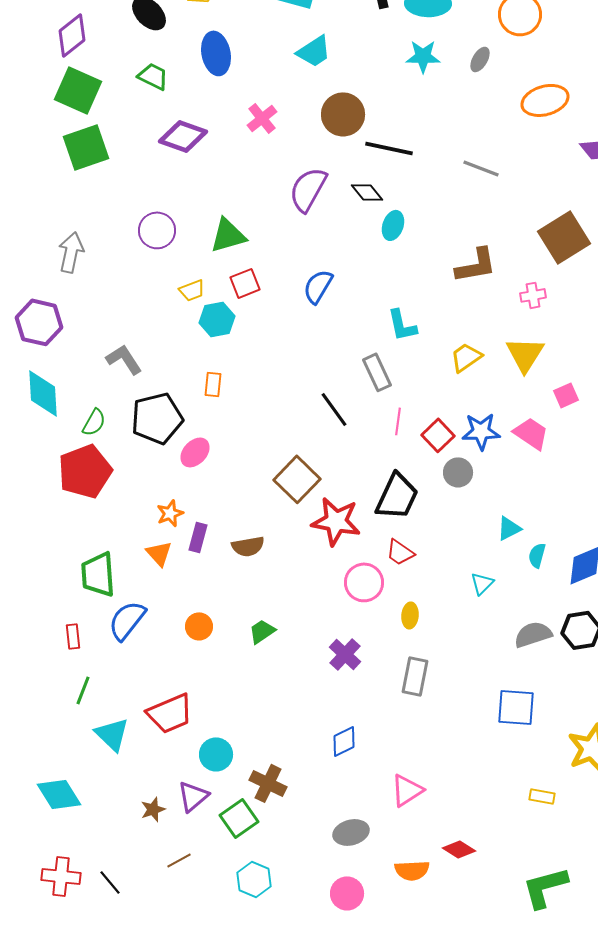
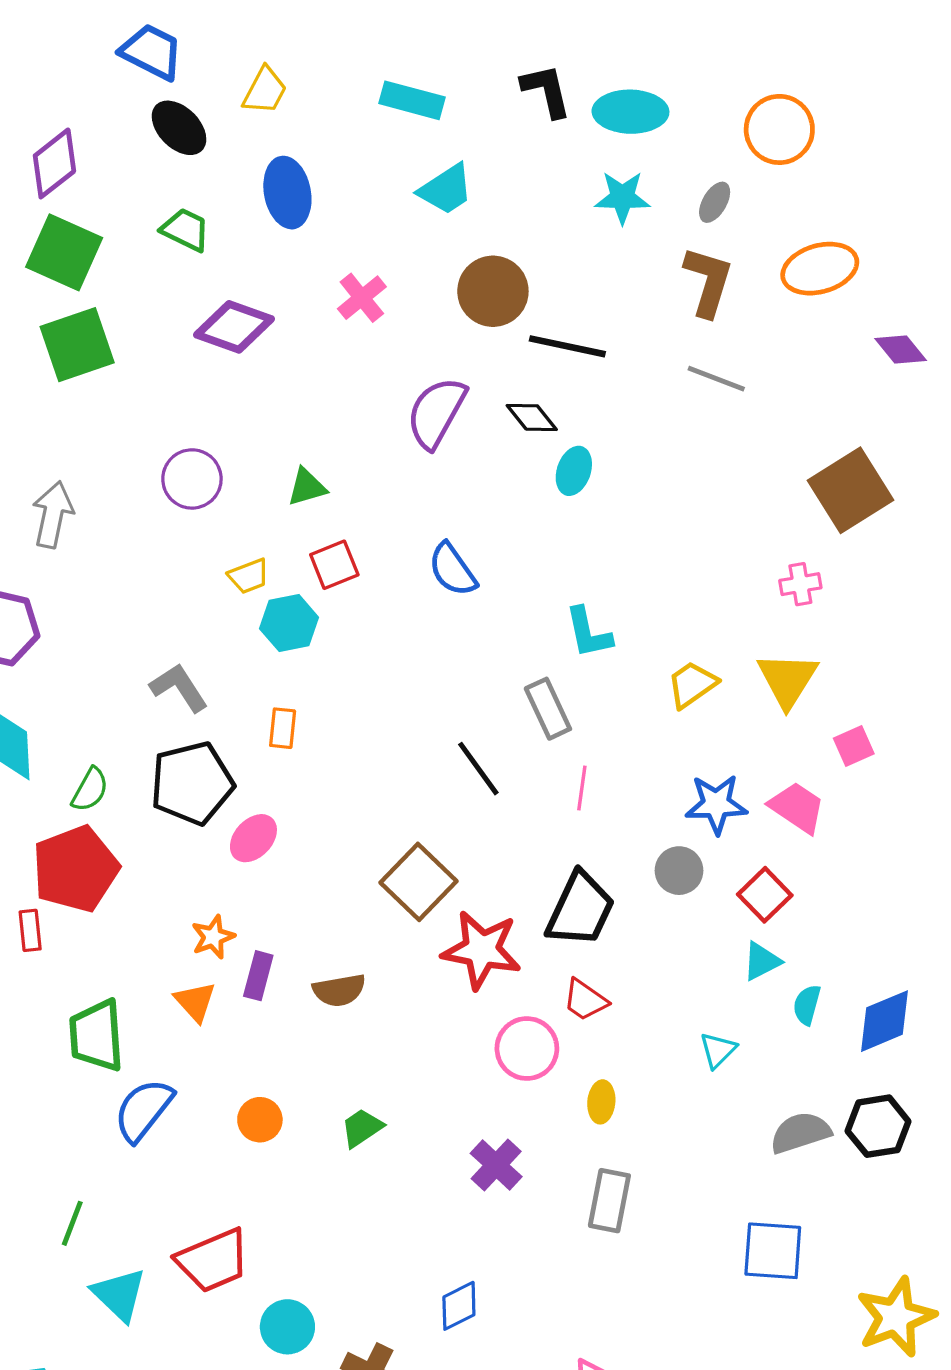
green triangle: (228, 235) -> (307, 487), size x0.7
brown L-shape: (476, 265) -> (708, 282), moved, turned -63
blue semicircle: (318, 286) -> (452, 570), turned -66
gray L-shape: (124, 359) -> (179, 688), moved
red square: (438, 435) -> (765, 895), moved
red rectangle: (73, 636) -> (30, 930), moved
blue diamond: (344, 741) -> (459, 1306), moved

